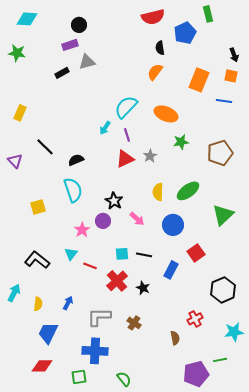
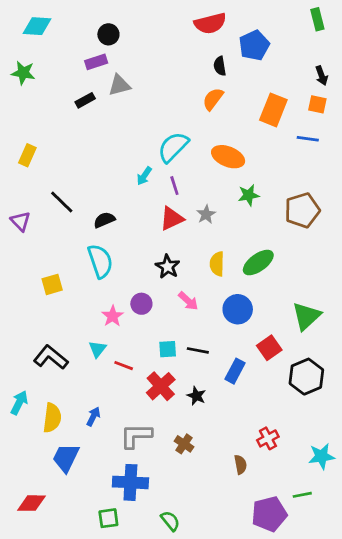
green rectangle: (208, 14) -> (317, 19), moved
black star: (114, 201) -> (168, 267), moved
green triangle: (223, 215) -> (306, 316), moved
black hexagon: (223, 290) -> (306, 377), moved
yellow semicircle: (38, 304) -> (52, 418), size x1.5
red diamond: (42, 366) -> (31, 503), moved

